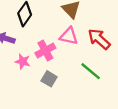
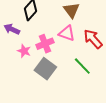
gray square: (49, 79) -> (45, 69), size x1.5

